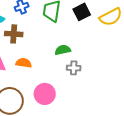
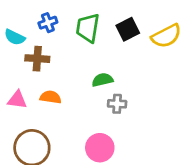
pink circle: (45, 94) -> (100, 148), moved

